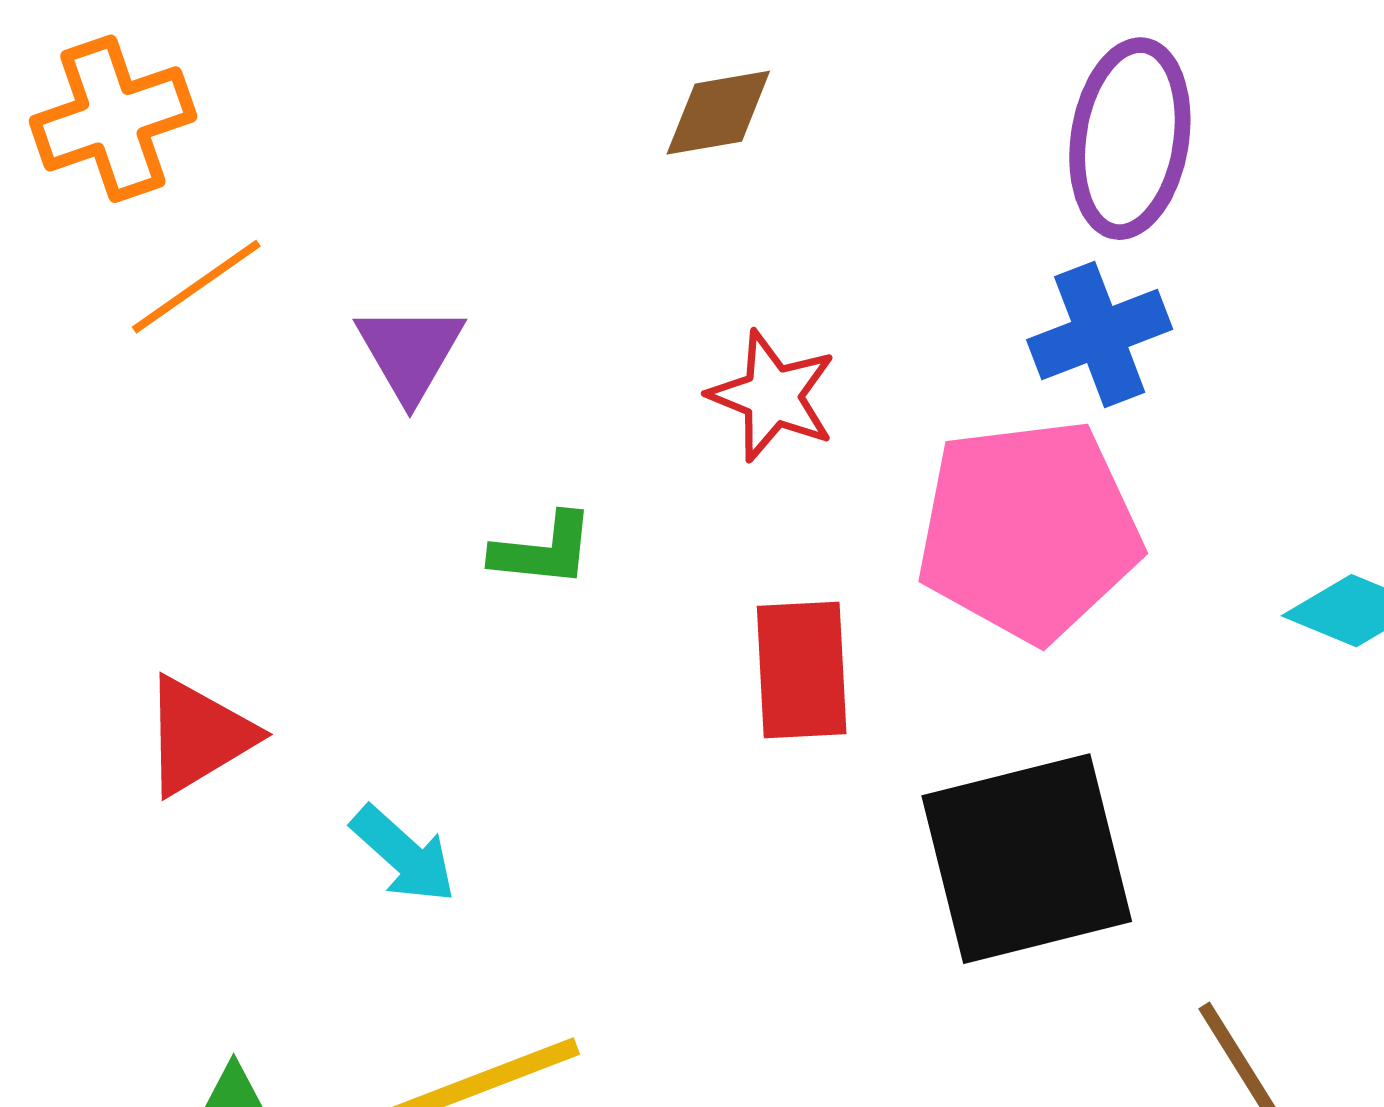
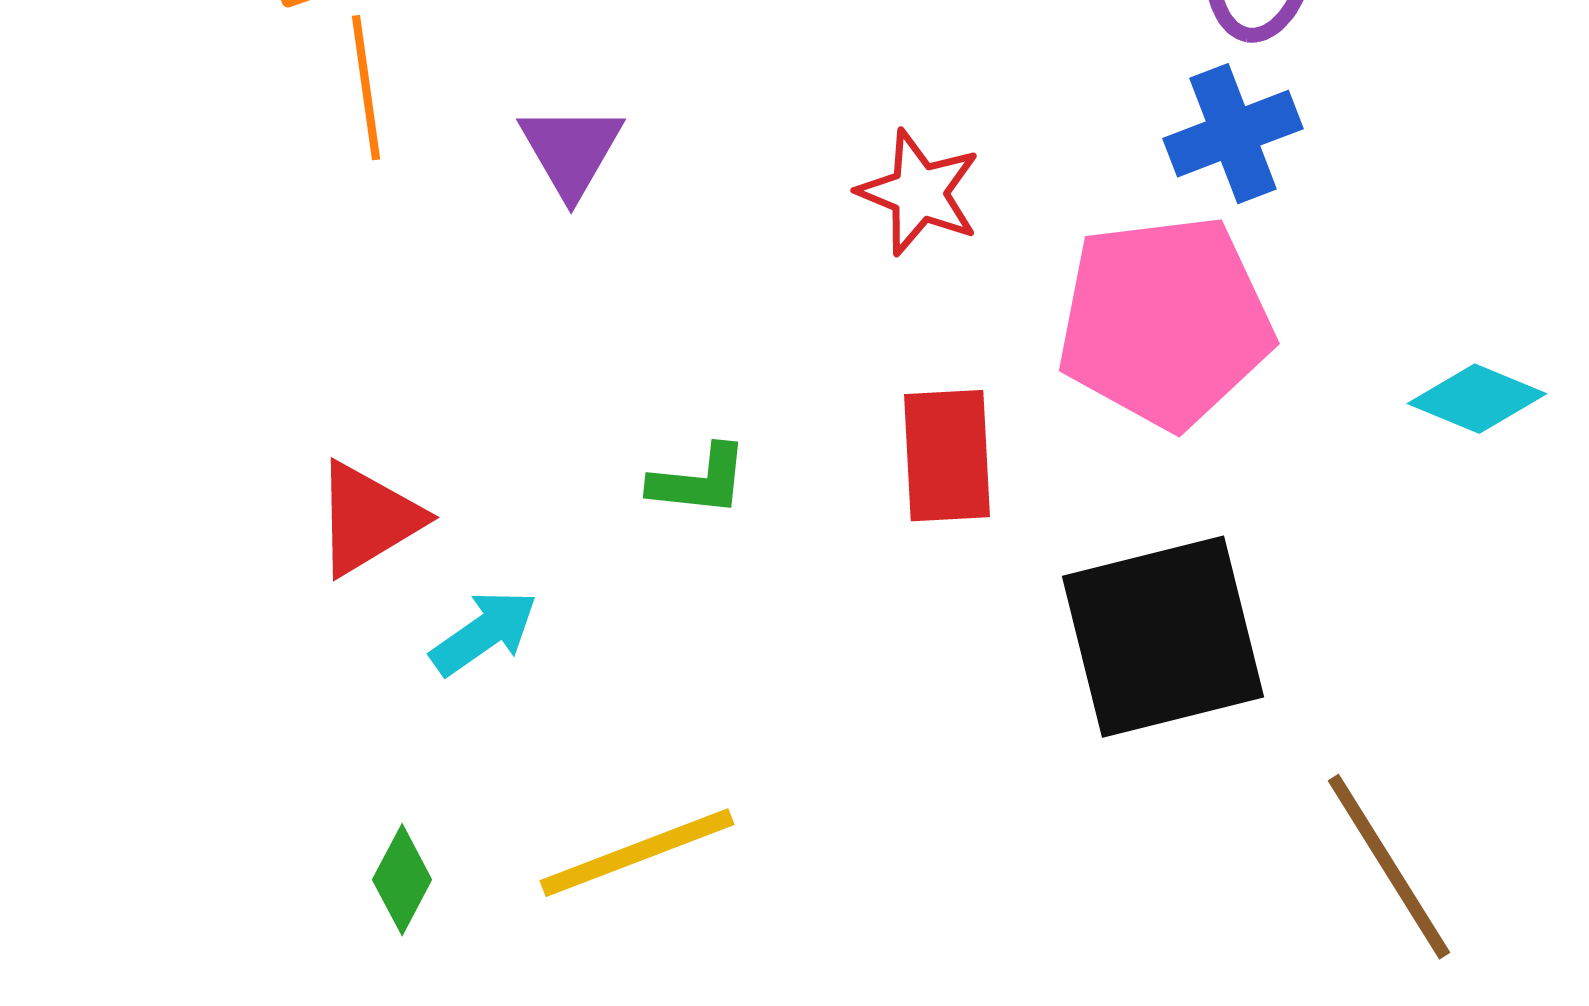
orange line: (196, 287) -> (366, 88), turned -63
green L-shape: (543, 550) -> (699, 481), moved
cyan arrow: (404, 854) -> (484, 633), moved, turned -77

